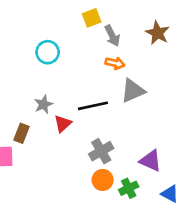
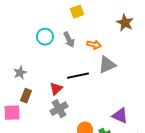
gray arrow: (112, 36) -> (69, 40), moved
gray star: (43, 104) -> (20, 73), moved
gray cross: (101, 151) -> (59, 109), moved

